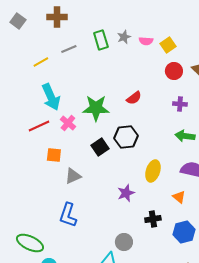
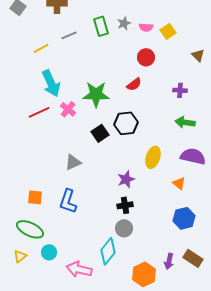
red circle: (174, 71) -> (146, 57), moved
orange square: (54, 155) -> (35, 197), moved
black cross: (153, 219) -> (125, 205), moved

